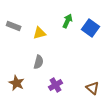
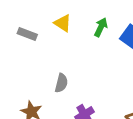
yellow triangle: (40, 33) -> (63, 23), moved, turned 48

